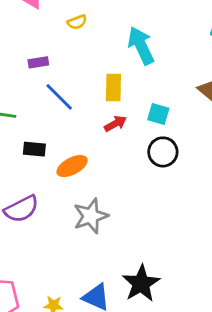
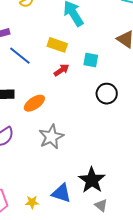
yellow rectangle: (113, 88) -> (57, 45), turned -66
black circle: (163, 152) -> (107, 94), moved

